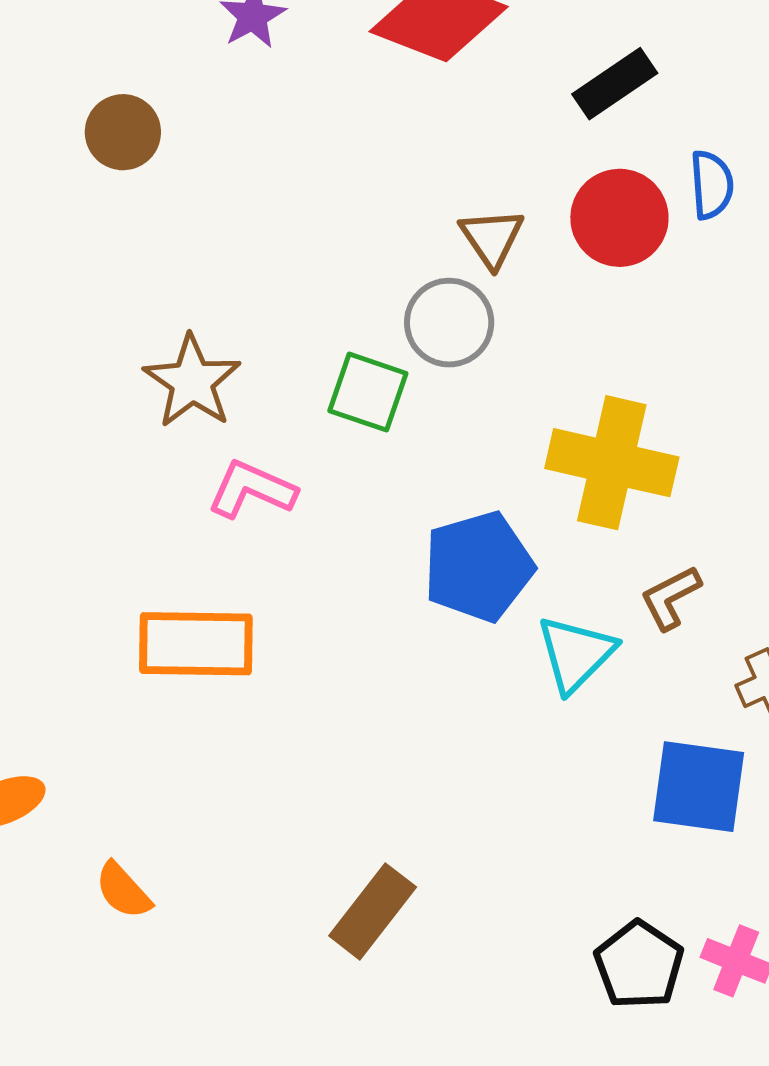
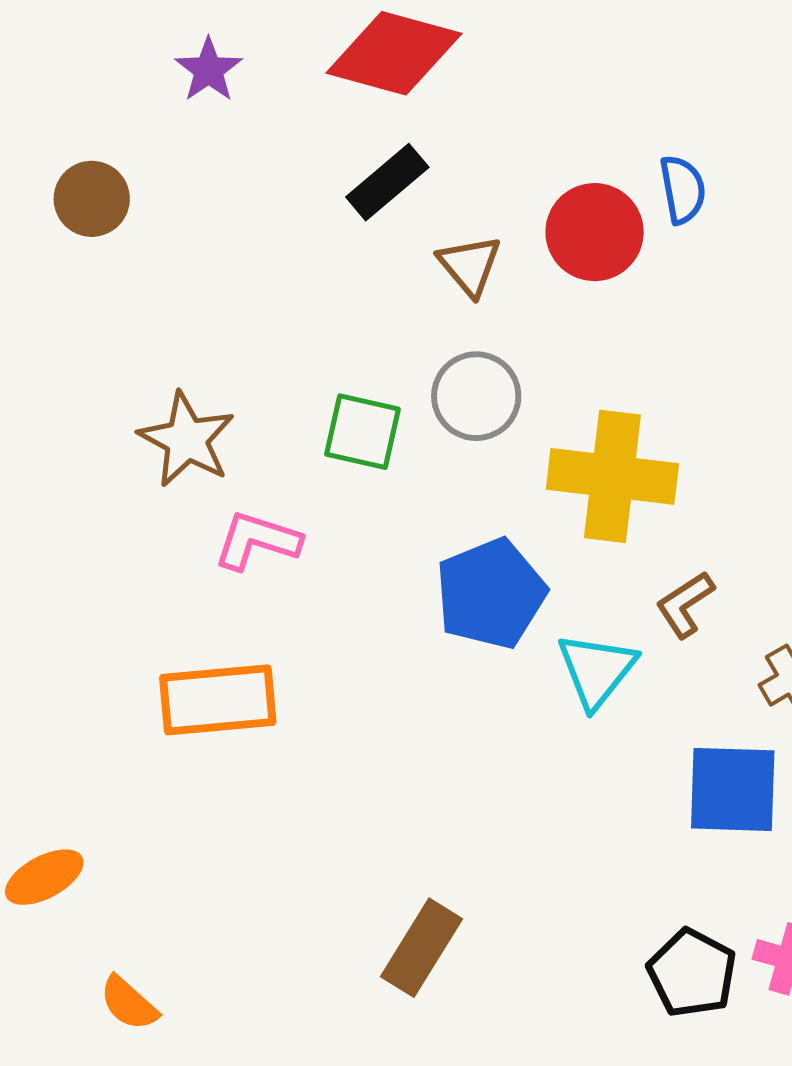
black rectangle: (615, 84) -> (387, 182), moved
gray circle: (449, 323) -> (476, 396), moved
orange semicircle: (123, 891) -> (129, 1003), moved

